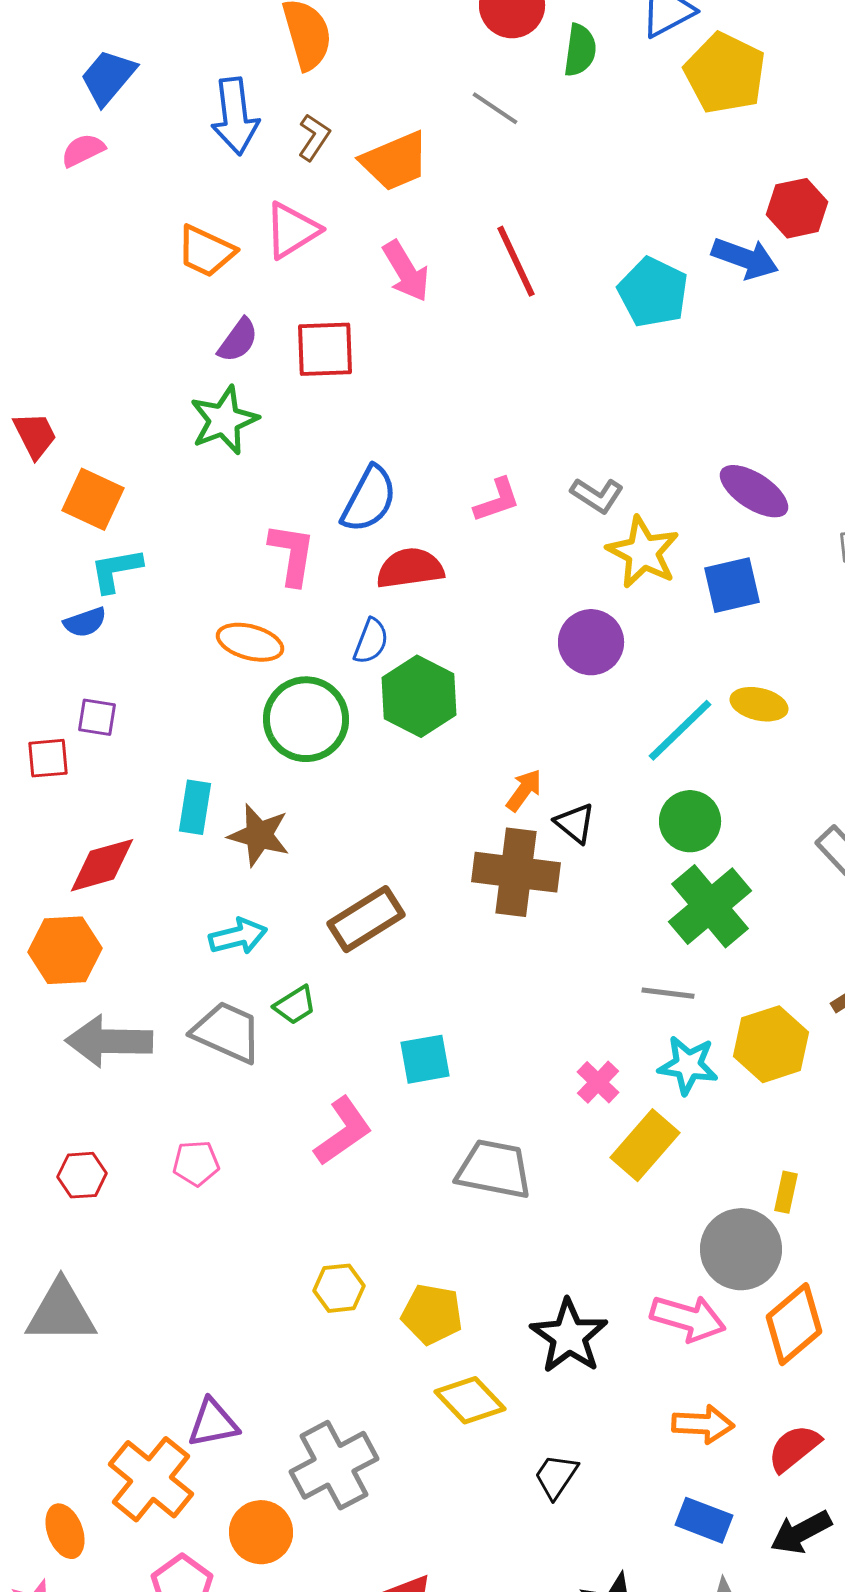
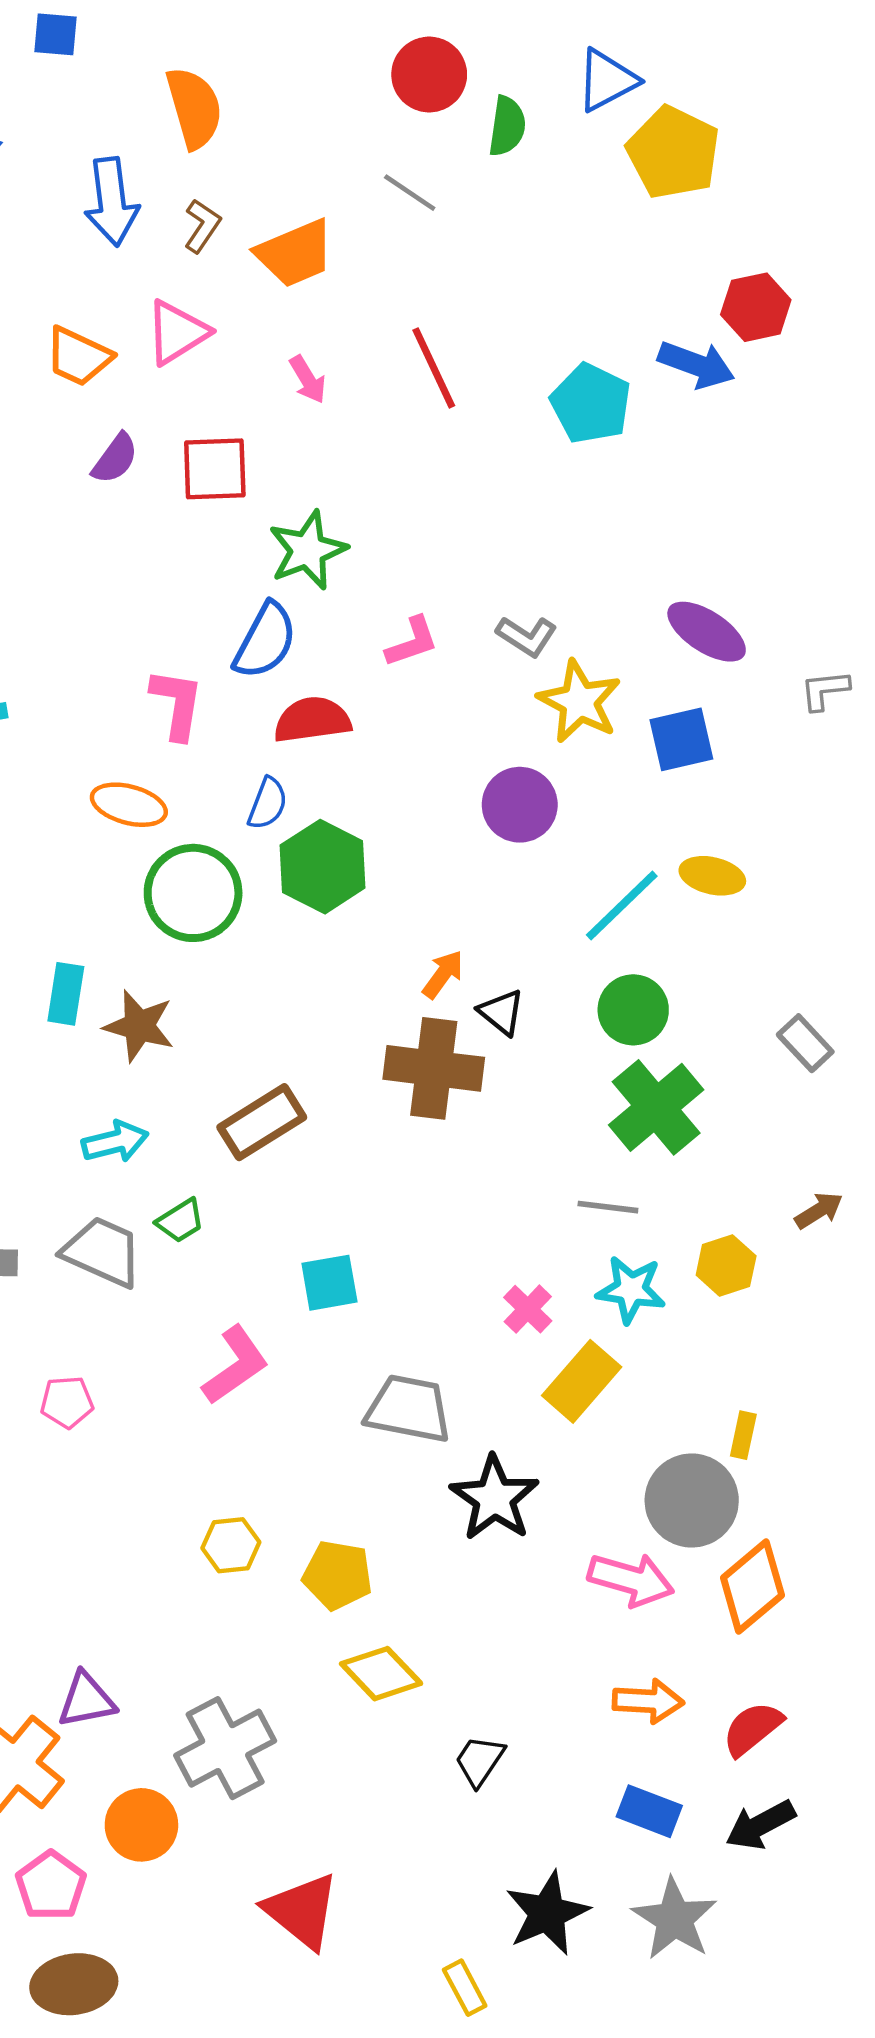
pink arrow: (406, 271) -> (308, 379), size x0.7
green star: (224, 420) -> (308, 550), moved
yellow hexagon: (771, 1044) -> (726, 1266), size x0.7
black star: (569, 1336) -> (495, 1498), moved

